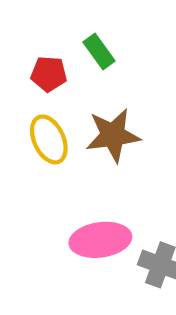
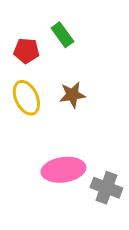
brown star: (113, 135) -> (72, 95), size x0.7

